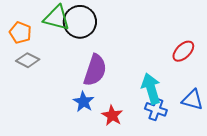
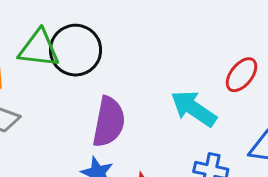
cyan arrow: (151, 89) -> (194, 109), moved, turned -32

